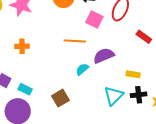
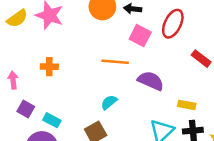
purple semicircle: (104, 56) -> (151, 81), turned 45
cyan semicircle: (82, 69) -> (109, 102), moved

